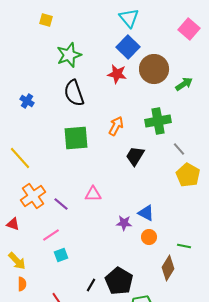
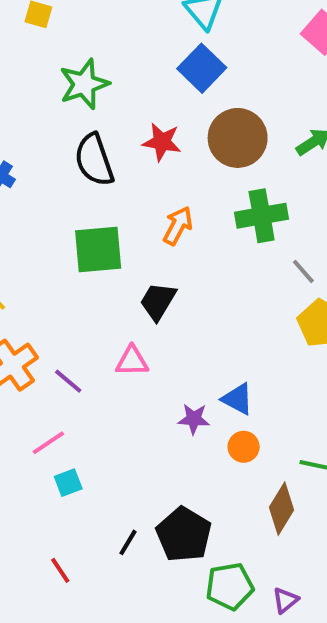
brown circle: (154, 69) -> (238, 138), moved
red star: (117, 74) -> (162, 142), moved
black trapezoid: (135, 156) -> (158, 301), moved

